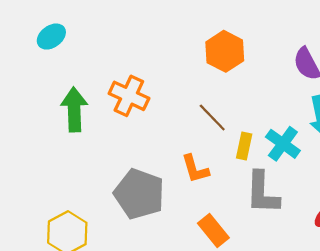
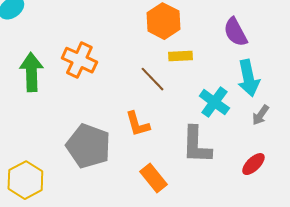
yellow rectangle: (244, 146) -> (180, 56), moved, turned 75

